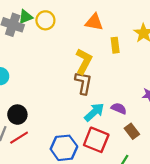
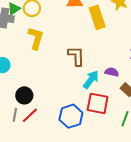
yellow rectangle: (115, 45) -> (97, 17), size x1.6
yellow L-shape: (84, 61) -> (36, 38), moved

